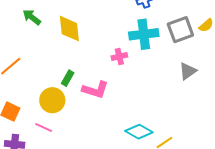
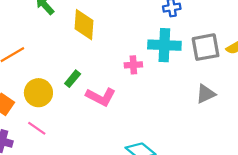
yellow circle: (52, 100) -> (38, 93), moved

